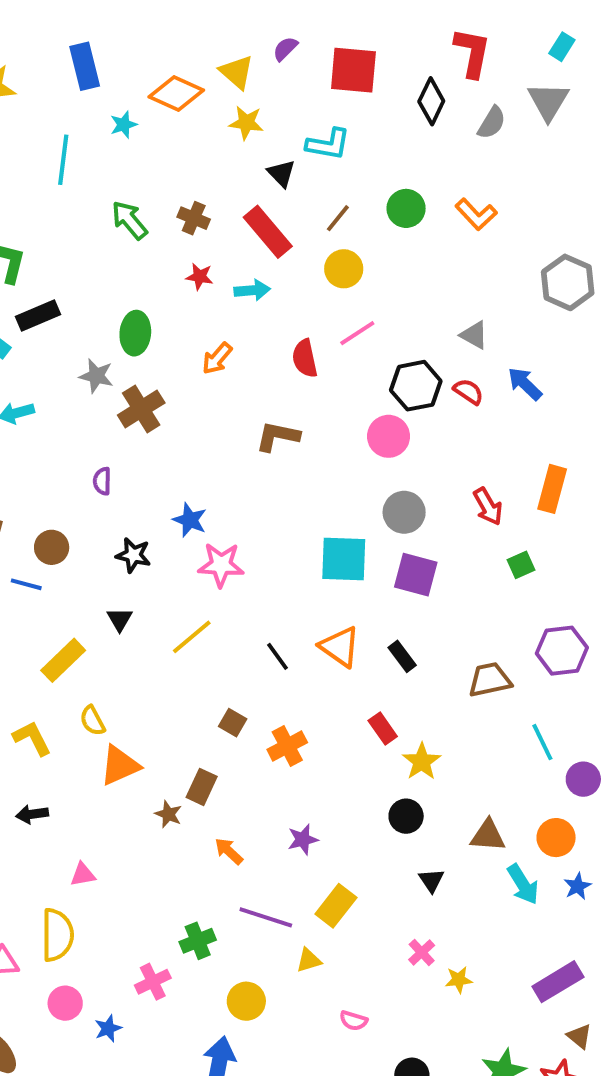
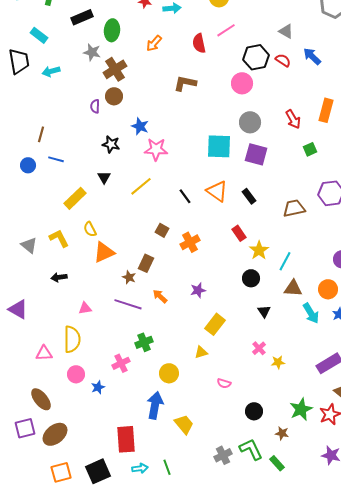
black rectangle: (38, 316) -> (82, 17), moved
brown circle: (52, 547) -> (114, 96), moved
cyan line: (542, 742) -> (285, 261), moved, turned 54
purple line: (266, 917) -> (128, 304), moved

